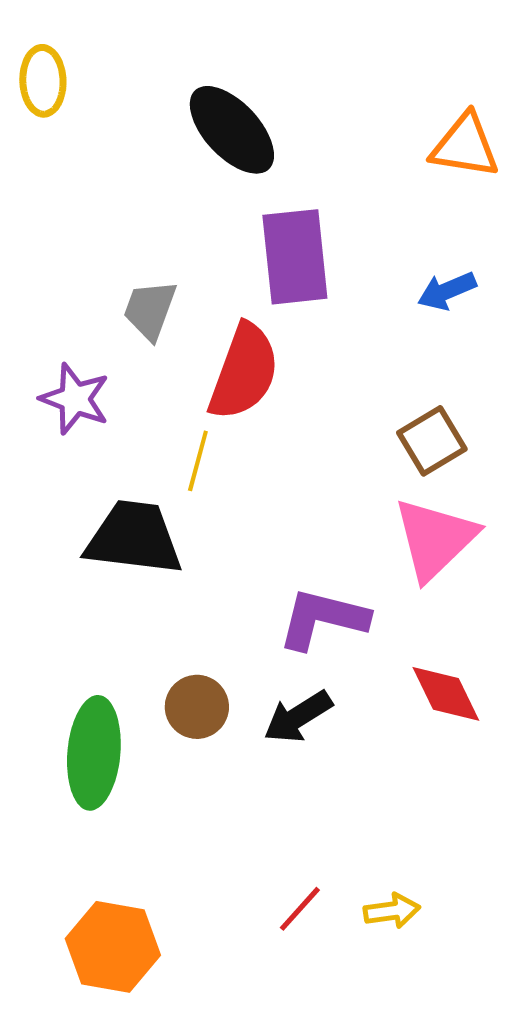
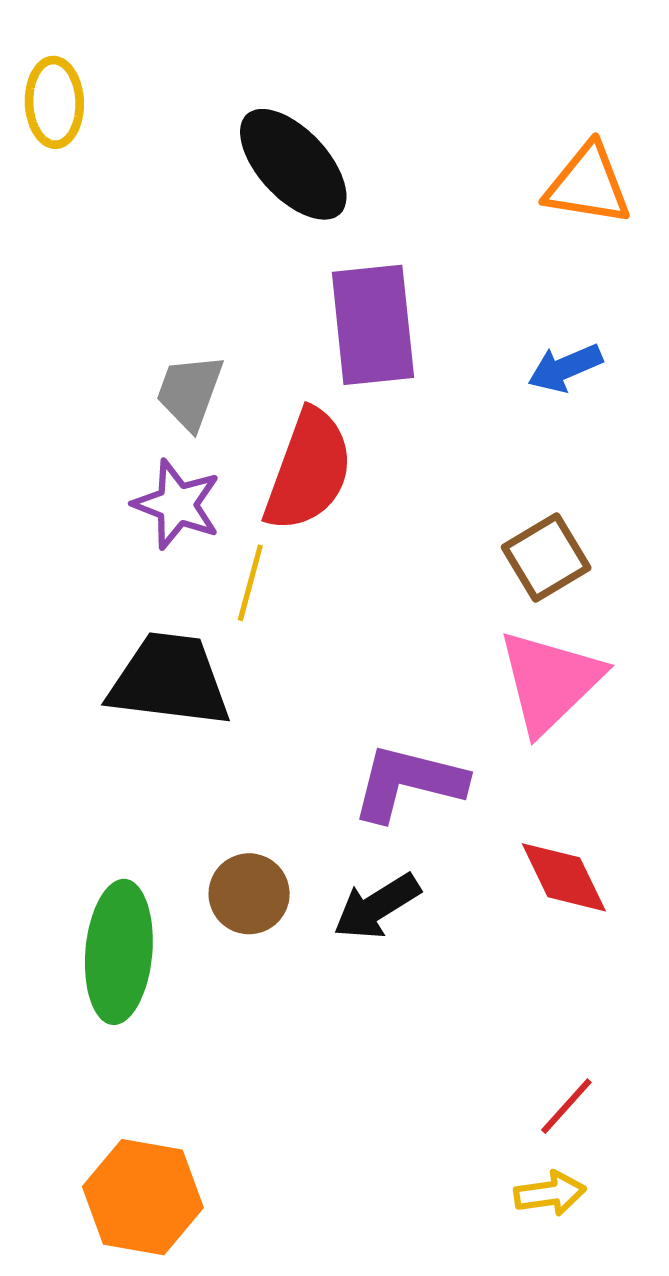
purple star: (75, 399) -> (177, 504), moved
red line: (300, 909) -> (566, 1106), moved
yellow arrow: (392, 911) -> (550, 1193), moved

